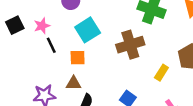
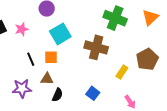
black line: (51, 45) -> (31, 59), moved
brown cross: (130, 45) -> (96, 47), turned 30

